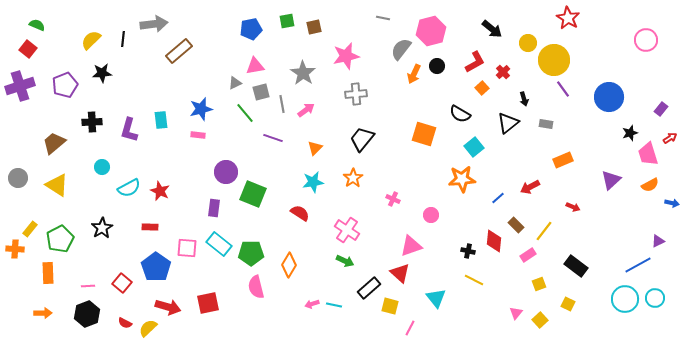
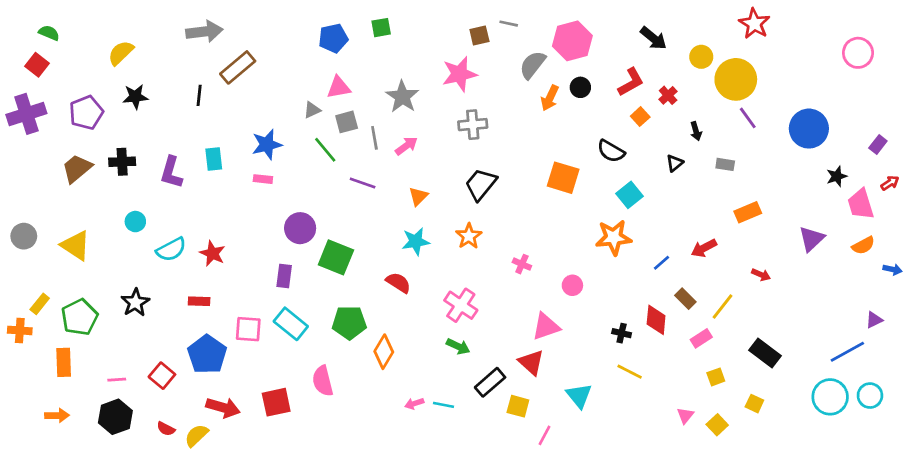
brown square: (314, 27) -> (479, 36), moved
black line: (123, 39) -> (199, 95), moved
black triangle: (508, 123) -> (675, 163), size x0.6
brown trapezoid: (54, 143) -> (77, 168), moved
green pentagon: (251, 253) -> (349, 322), moved
pink semicircle: (256, 287) -> (323, 381), moved

